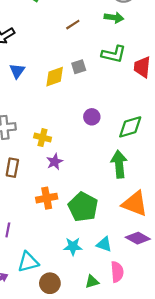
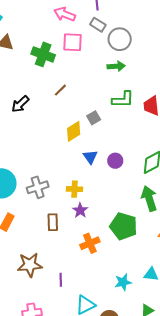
brown line: (73, 25) -> (60, 90), moved
blue triangle: (17, 71) -> (90, 157), moved
purple star: (55, 162) -> (80, 210), moved
green pentagon: (83, 207) -> (124, 226), moved

